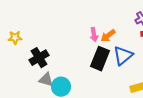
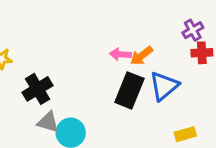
pink arrow: (94, 35) -> (120, 54), turned 104

